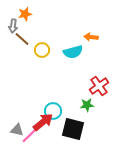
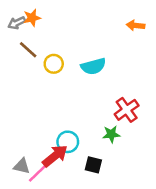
gray arrow: (13, 26) -> (17, 23), moved, turned 56
orange arrow: (91, 37) -> (136, 25), moved
black square: (73, 129) -> (93, 165), size x0.6

